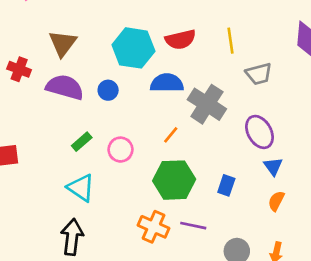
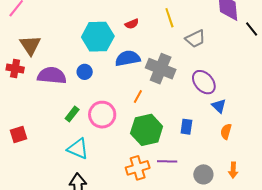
red semicircle: (180, 40) -> (132, 24), size x0.6
brown triangle: (63, 43) -> (30, 45), moved
pink circle: (120, 150) -> (102, 115), size x1.4
orange cross: (154, 227) -> (138, 168), turned -30

